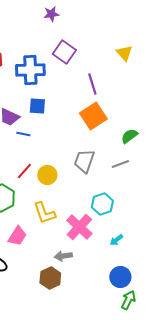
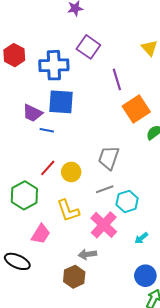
blue square: (37, 106) -> (61, 102), size x1.5
orange square: (93, 116) -> (136, 109), moved
gray line: (120, 164) -> (105, 189), moved

